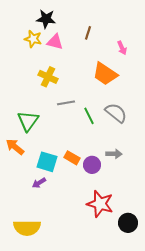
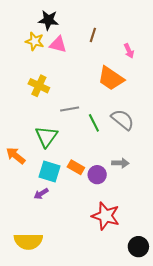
yellow cross: (48, 77) -> (39, 86), moved
green triangle: (28, 121) -> (46, 137), moved
black circle: (128, 223) -> (138, 247), moved

